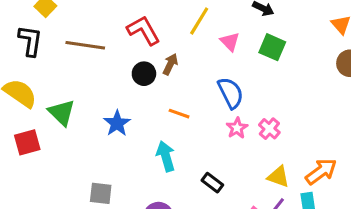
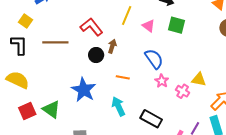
green triangle: (62, 113) -> (51, 109), moved
blue star: (117, 123) -> (84, 90), size x1.4
pink cross: (269, 129) -> (183, 91), moved
yellow triangle: (278, 177) -> (199, 79), moved
black rectangle: (212, 183) -> (151, 119), size x1.5

